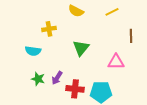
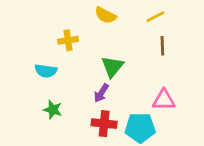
brown line: (131, 36) -> (162, 46), moved
pink triangle: (116, 62) -> (164, 100), moved
purple arrow: (57, 78) -> (101, 93), moved

